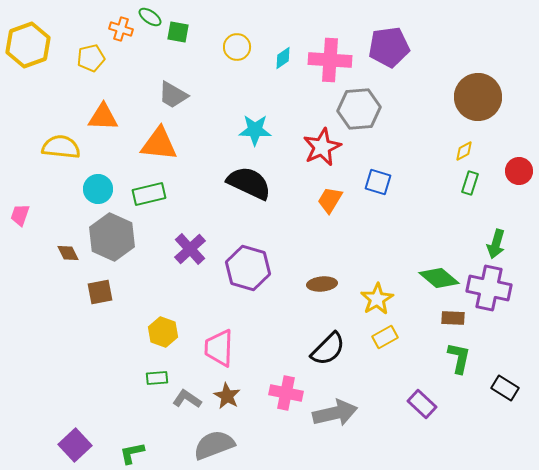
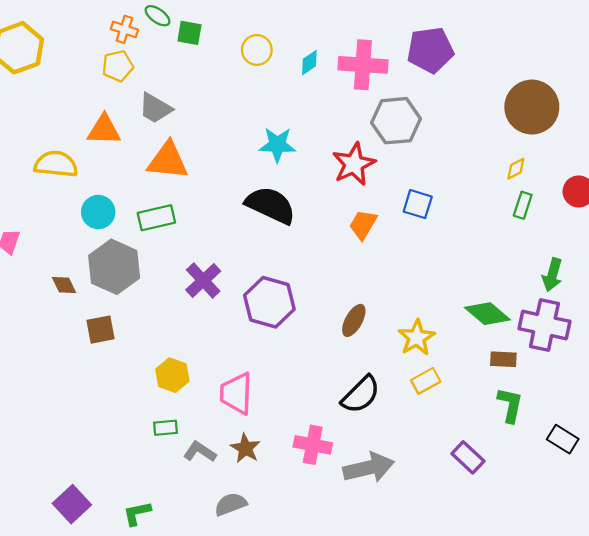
yellow pentagon: (91, 58) -> (118, 66), moved
gray trapezoid: (173, 95) -> (155, 108), moved
brown ellipse: (322, 284) -> (354, 320), turned -56
gray semicircle: (214, 445) -> (231, 504), size x0.7

